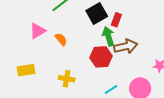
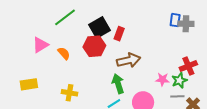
green arrow: (108, 36) -> (118, 84), moved
red hexagon: (101, 57) -> (94, 46), moved

